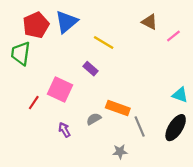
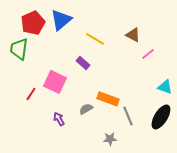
brown triangle: (149, 22) -> (133, 35), moved
pink line: (173, 36) -> (148, 54), moved

